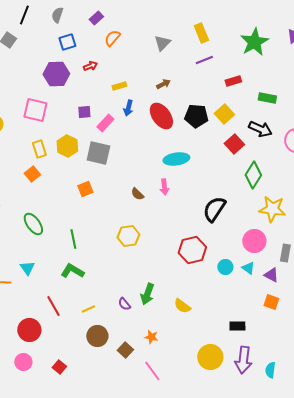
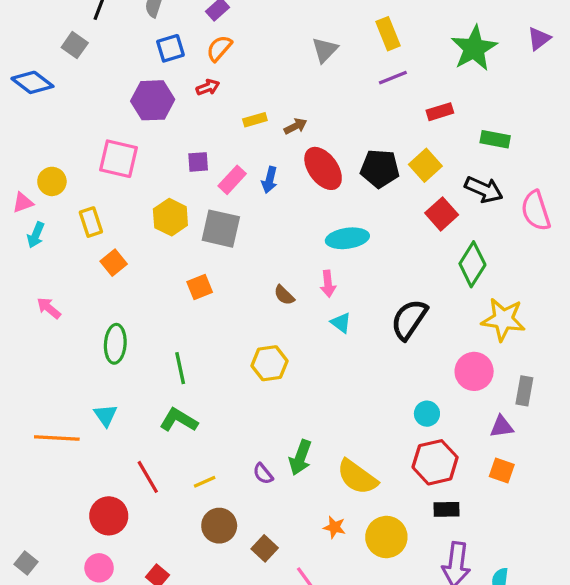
orange semicircle: (112, 38) -> (219, 48), moved
brown arrow: (163, 84) -> (295, 126), moved
blue arrow: (128, 108) -> (269, 180), moved
yellow rectangle: (39, 149) -> (91, 222), moved
green ellipse: (33, 224) -> (115, 344), turned 40
red hexagon: (192, 250) -> (435, 462), moved
cyan triangle: (248, 268) -> (341, 323), moved
purple triangle: (271, 275) -> (502, 427), turned -35
yellow semicircle: (182, 306) -> (357, 477), size x1.5
orange star: (151, 337) -> (334, 527), moved
yellow circle: (210, 357) -> (386, 537), moved

